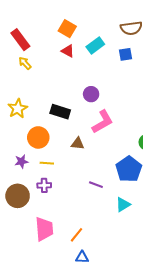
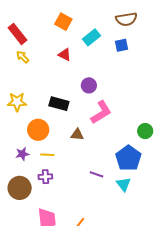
red triangle: (68, 51) -> (65, 55), moved
yellow star: (18, 109) -> (17, 102), turned 30
cyan triangle: (123, 205) -> (124, 184), moved, turned -35

